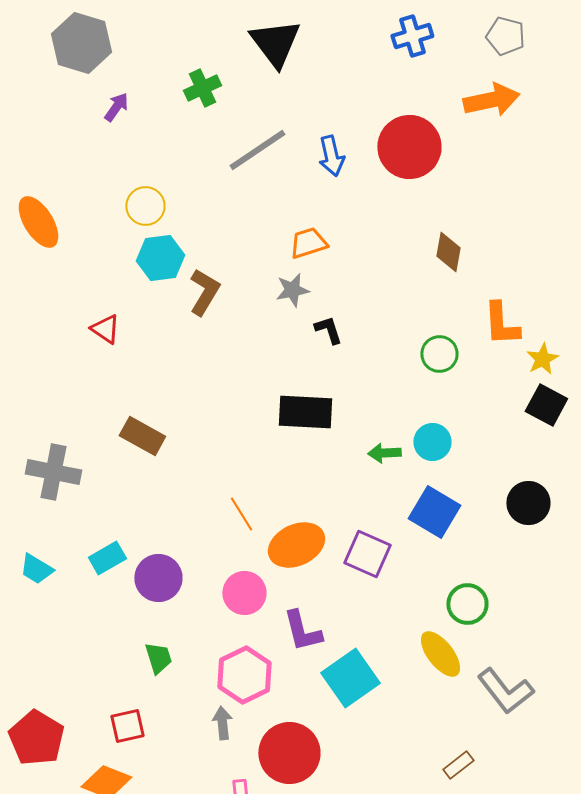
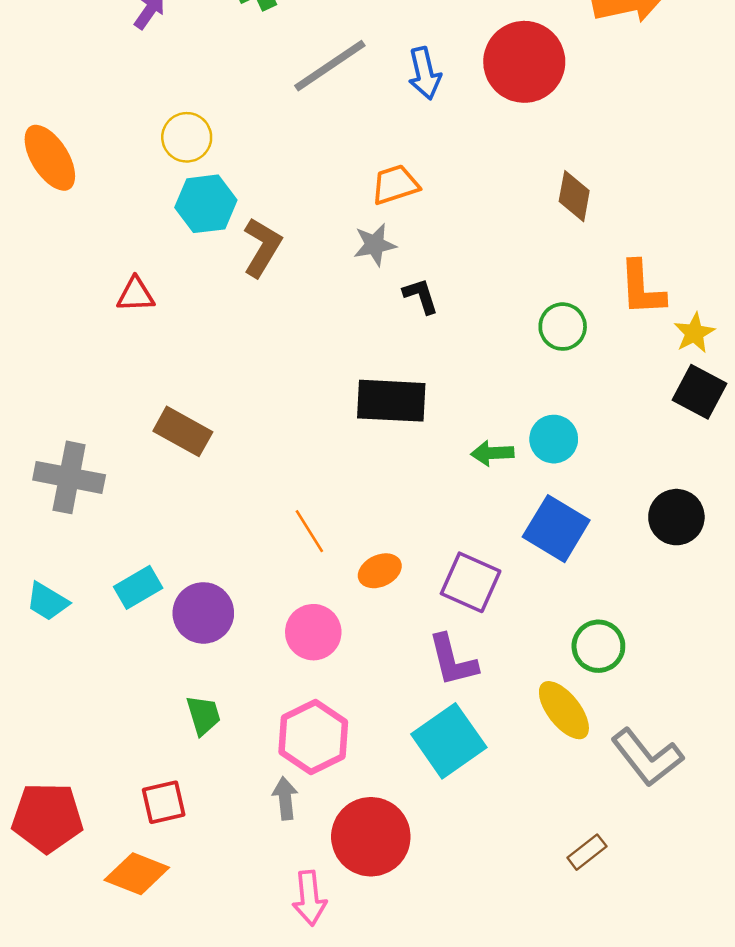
red triangle: (105, 329) -> (136, 295), turned -36
orange ellipse: (296, 545) -> (380, 571), size x0.6
purple L-shape: (302, 631) -> (453, 660), moved
red pentagon: (36, 738) -> (47, 818), turned -30

